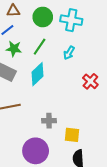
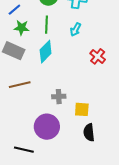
green line: (40, 47) -> (47, 25), turned -30

